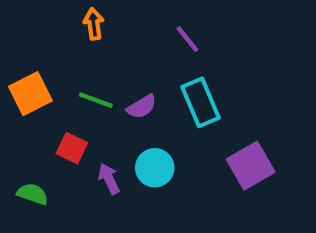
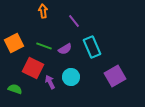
purple line: (187, 39) -> (74, 21), moved
red square: (72, 148) -> (33, 68), size x1.5

